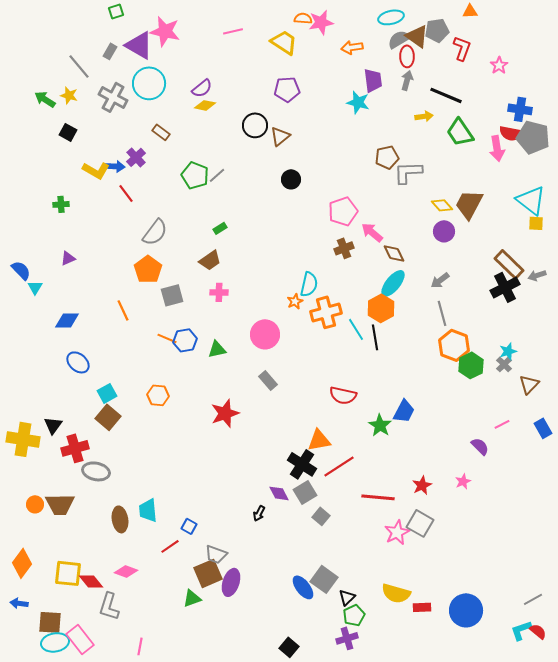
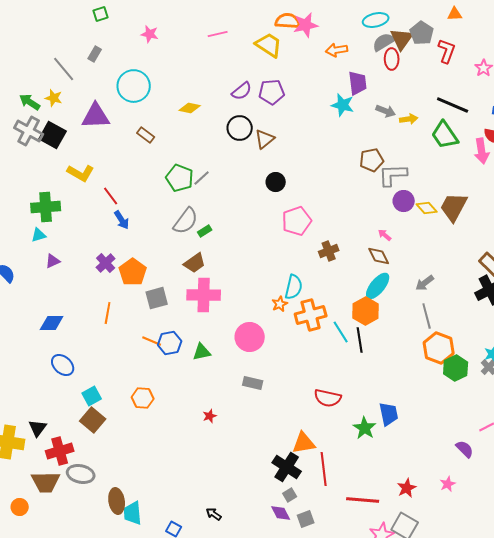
orange semicircle: (303, 18) -> (288, 21), size x1.4
gray pentagon: (437, 30) -> (422, 33), turned -30
pink star: (165, 31) -> (150, 34), size x0.6
brown triangle: (417, 36) -> (402, 39), turned 30
purple triangle: (139, 45) -> (96, 116), moved, turned -32
gray arrow: (407, 80) -> (386, 111), moved, turned 96
purple semicircle: (202, 88) -> (242, 91), moved
black line: (446, 95) -> (453, 105), moved
gray cross: (113, 97) -> (29, 131), moved
black square: (68, 132) -> (53, 135), size x1.5
purple cross: (136, 157) -> (106, 263), moved
blue arrow: (115, 166) -> (122, 220), moved, turned 54
green cross: (61, 204) -> (46, 207), size x1.8
pink pentagon: (343, 211) -> (297, 221), moved
purple circle: (444, 231) -> (404, 201), moved
gray semicircle: (155, 232) -> (186, 221), moved
pink arrow: (372, 232) -> (385, 235), moved, size x0.6
cyan triangle: (35, 287) -> (39, 235), moved, turned 42
pink cross: (219, 292) -> (204, 295), size x1.8
orange line: (123, 310) -> (108, 313), turned 35
gray rectangle: (268, 380) -> (253, 383), turned -36
blue trapezoid: (404, 411) -> (389, 414), turned -40
red star: (225, 413) -> (210, 416), size x0.5
red line: (339, 466) -> (324, 469), turned -64
gray square: (305, 492) -> (290, 495), size x0.6
purple diamond: (279, 493) -> (281, 513), moved
brown trapezoid: (60, 504) -> (46, 482), moved
black arrow: (259, 513) -> (214, 514), moved, turned 98
gray square: (321, 516) -> (306, 519), turned 30
brown ellipse: (120, 519) -> (117, 501), moved

